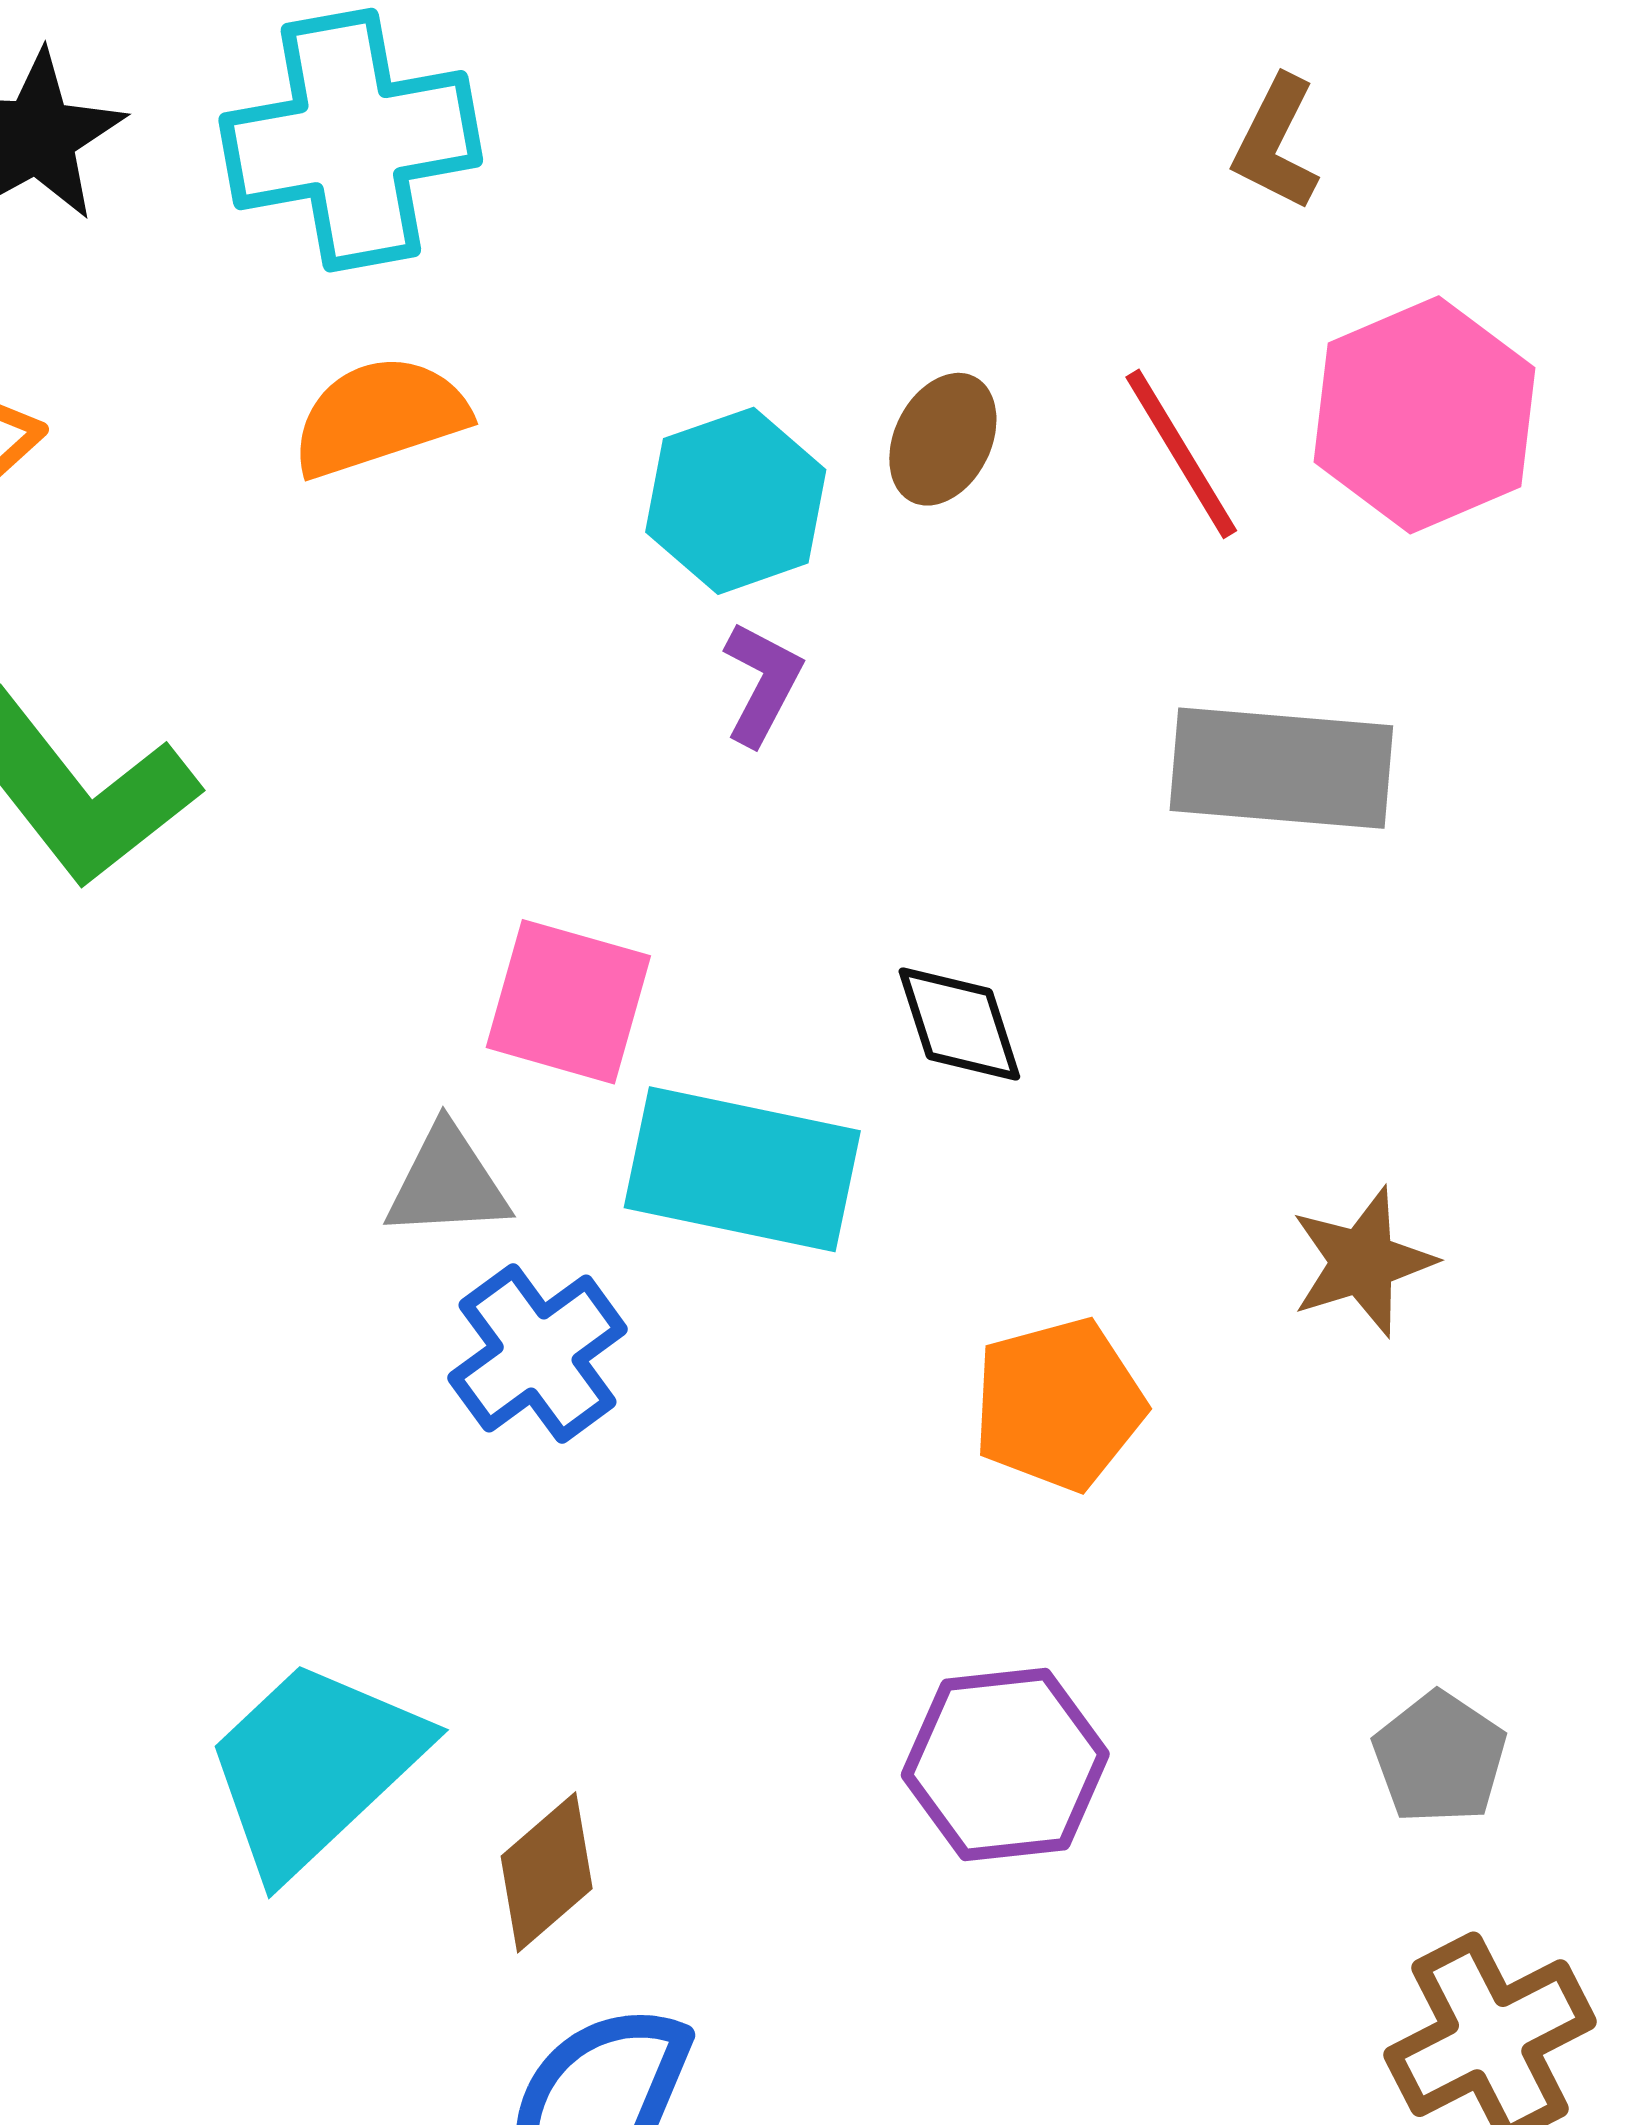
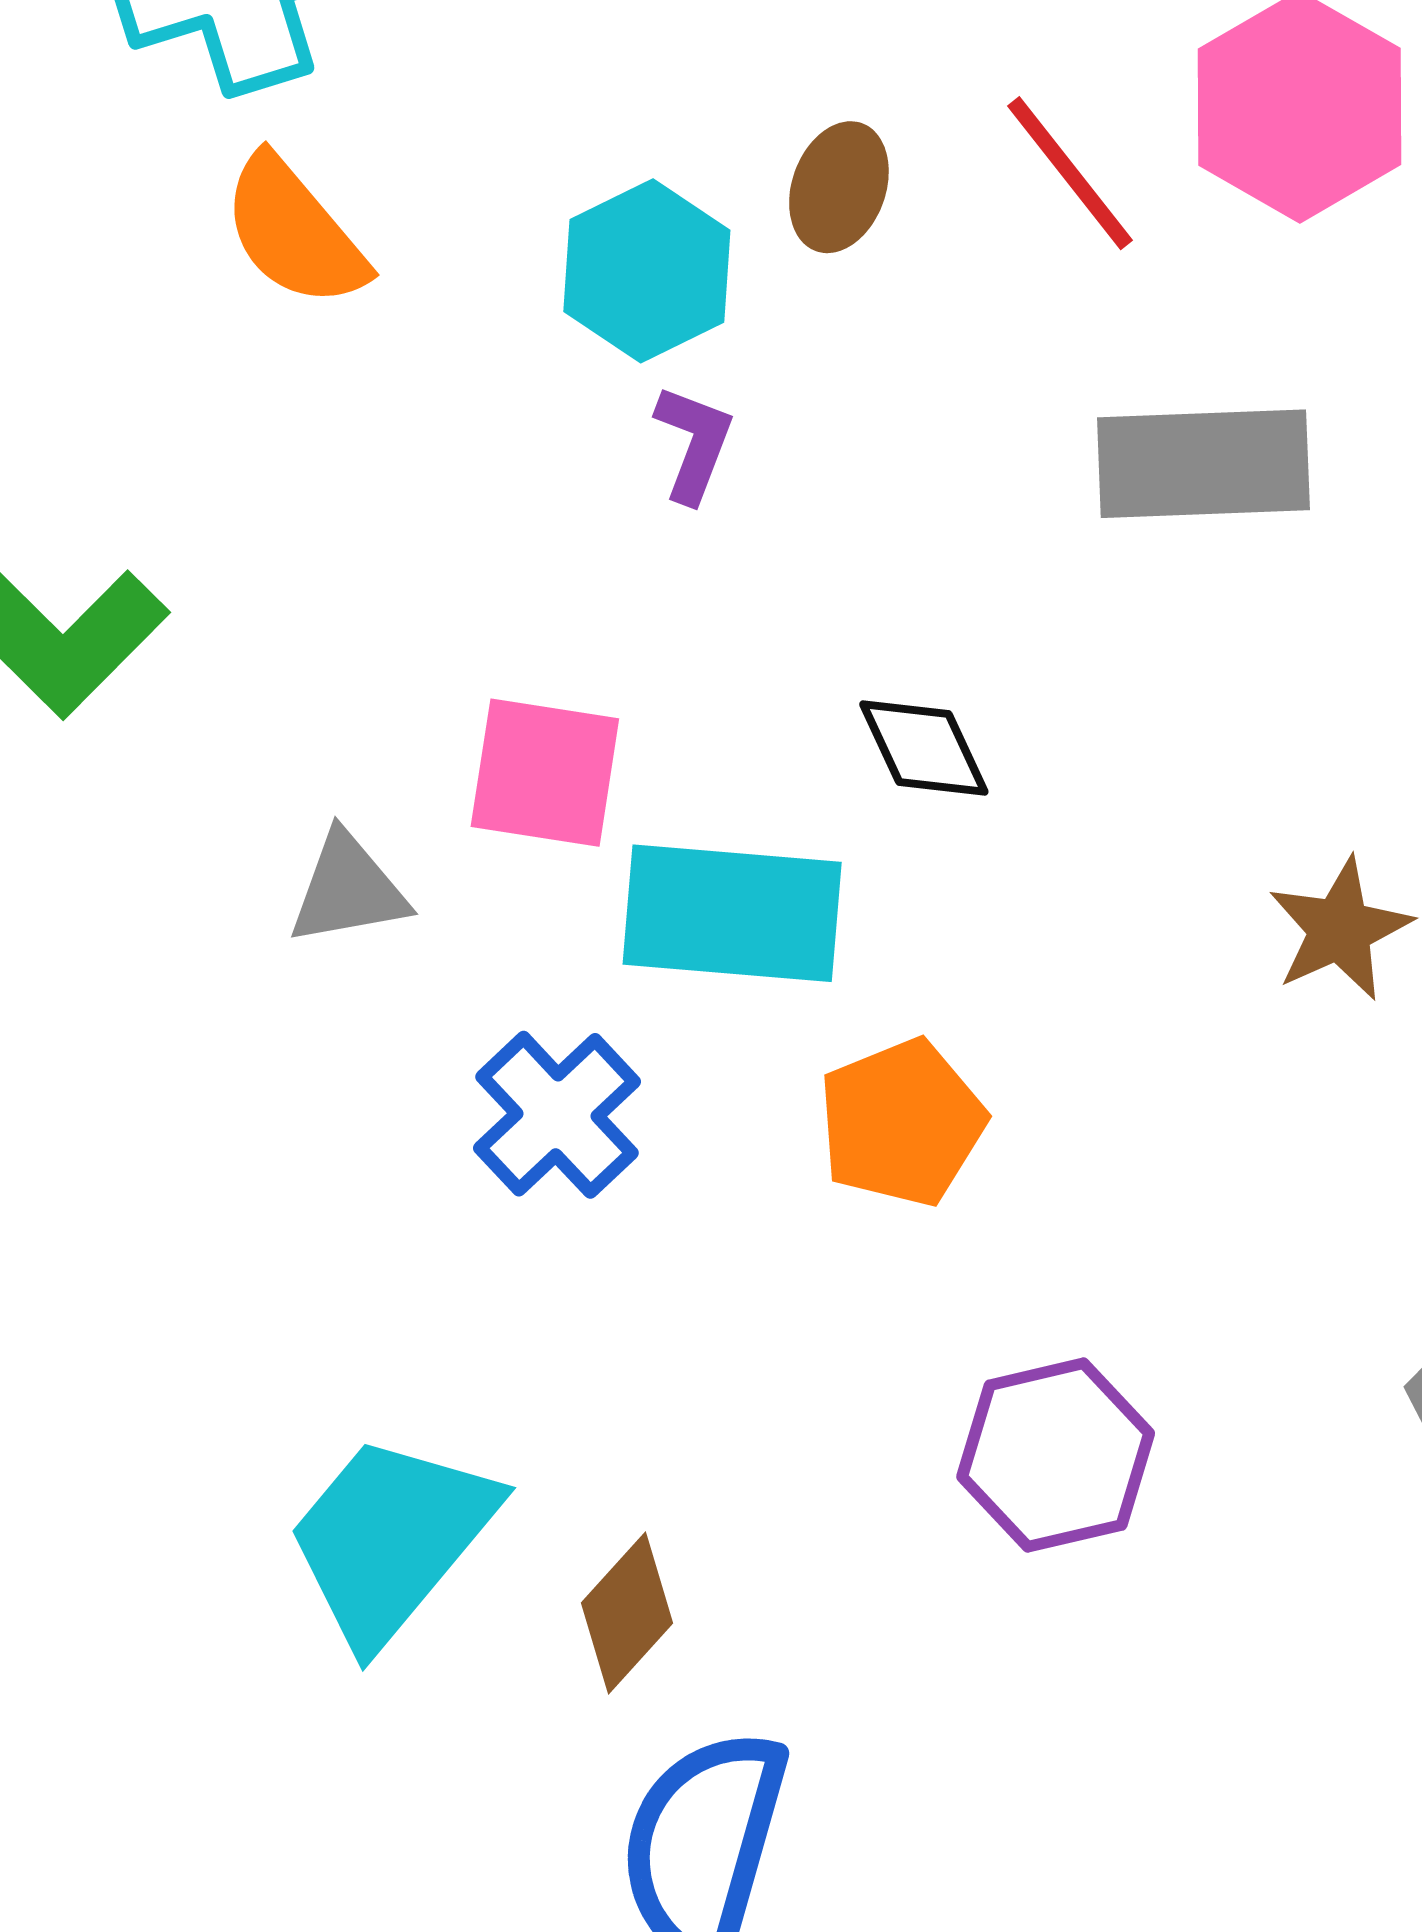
orange semicircle: (380, 416) -> (294, 232), turned -105
gray triangle: (447, 1183) -> (348, 889), moved
orange pentagon: (1059, 1404) -> (902, 1123), moved

